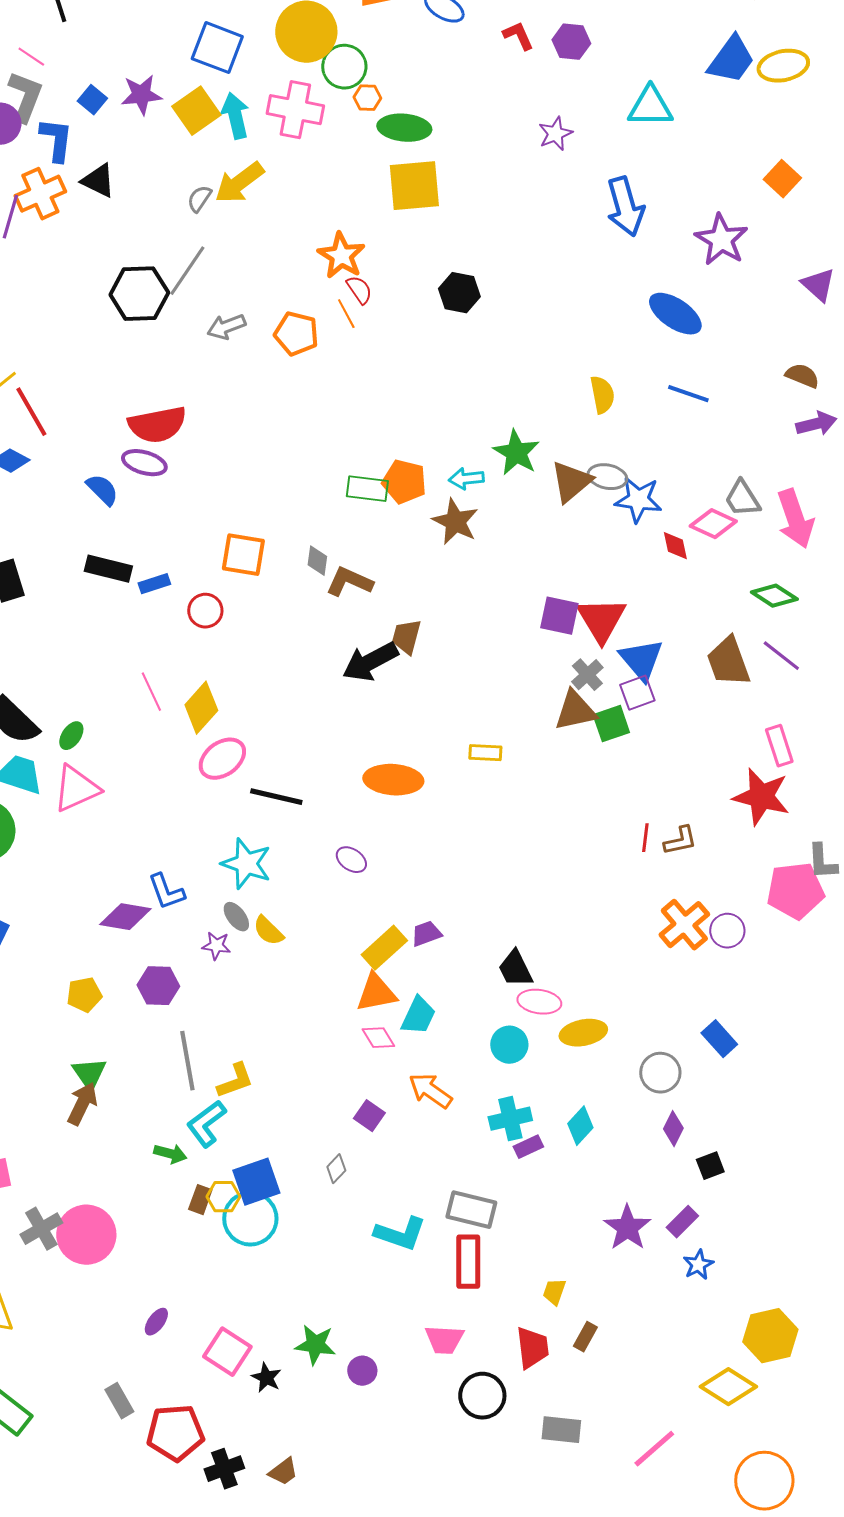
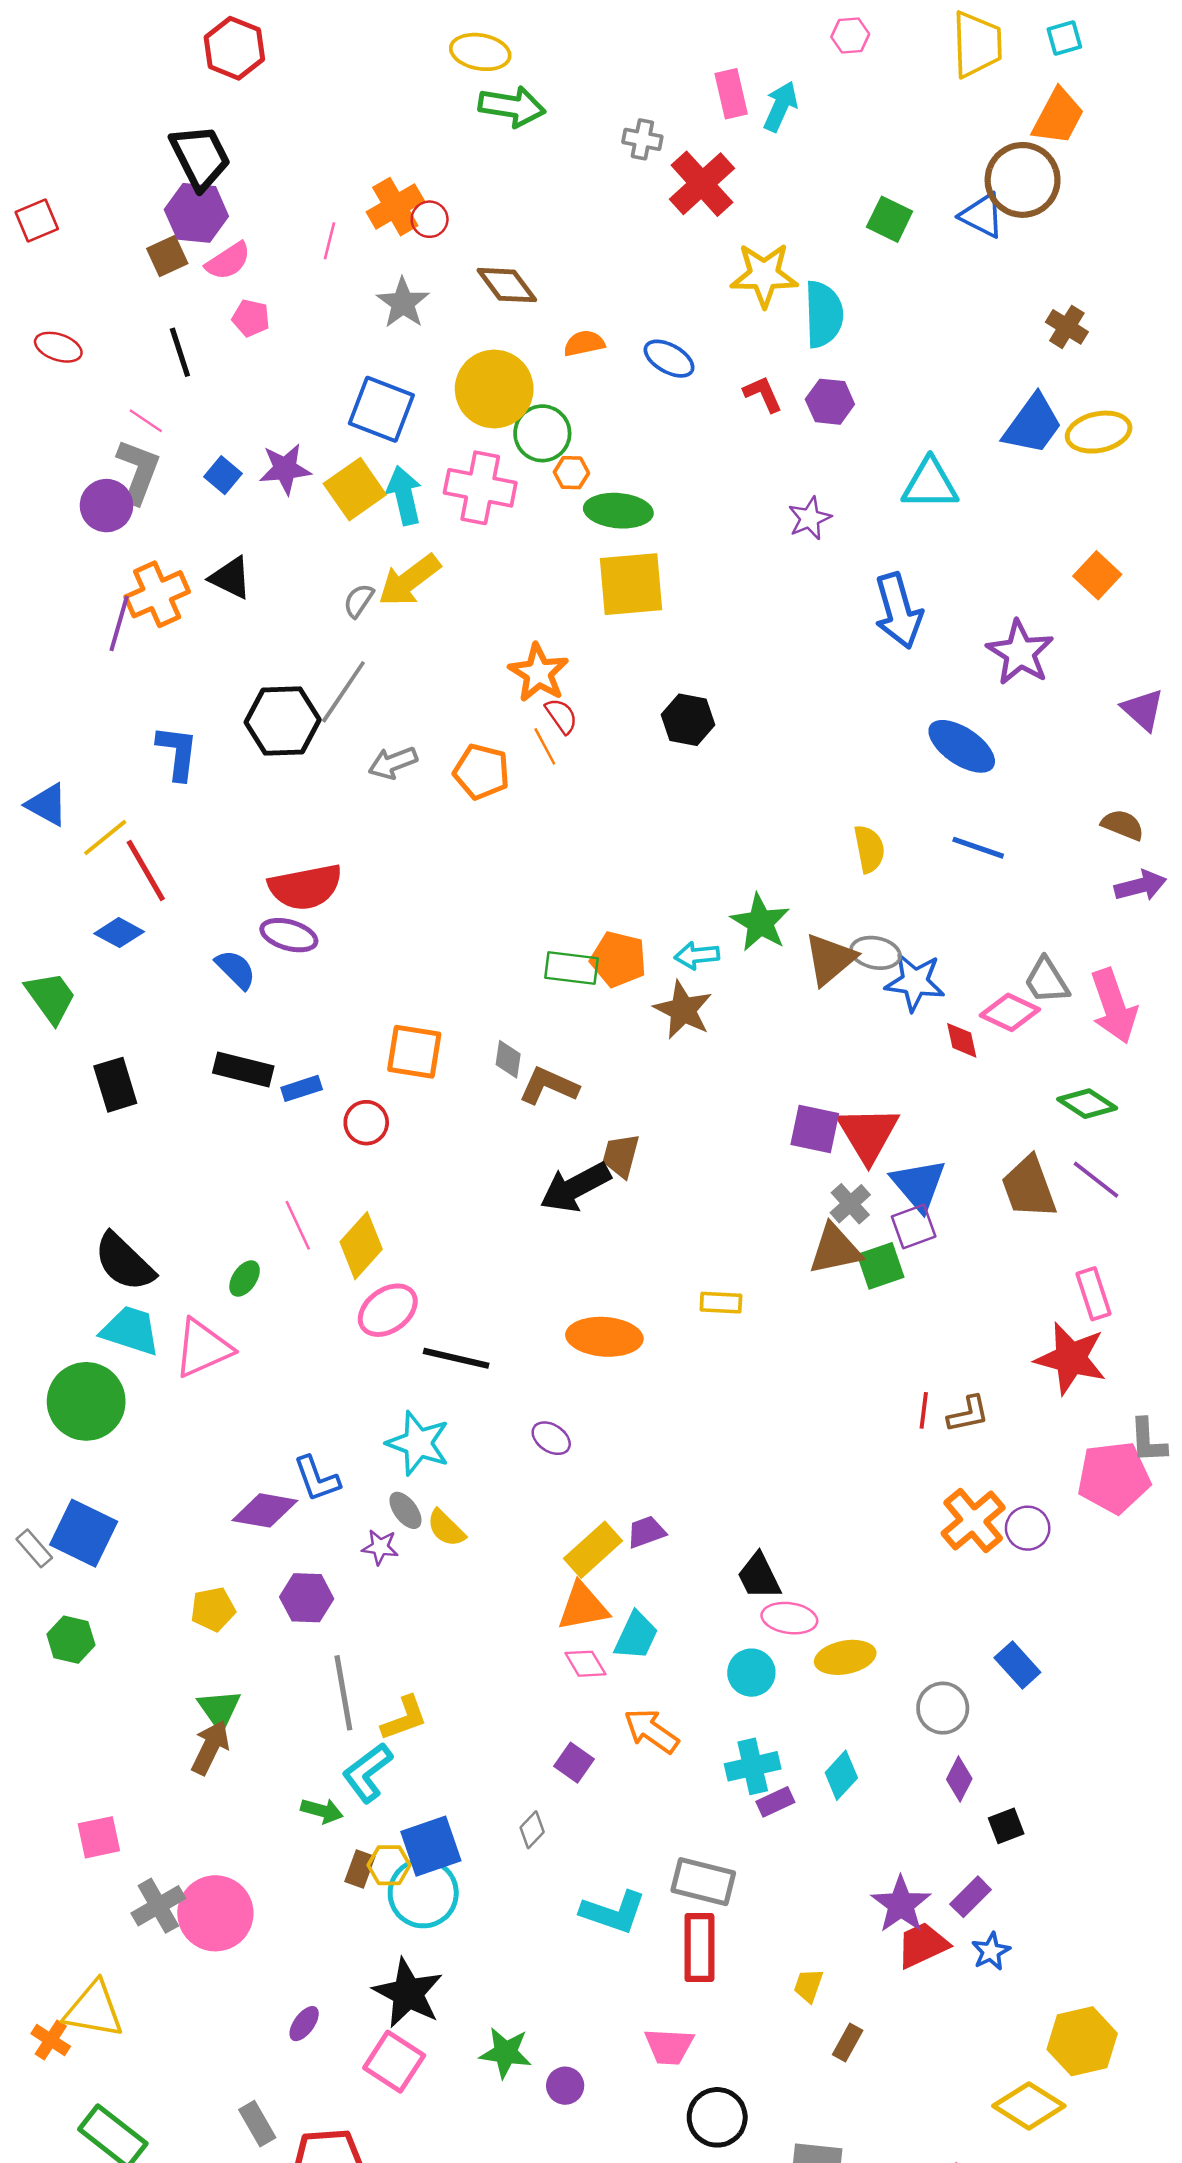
blue L-shape: (56, 140) -> (177, 753), moved
green ellipse: (71, 736) -> (245, 1279), moved
red trapezoid: (532, 1348) -> (922, 1945), moved, turned -108
black star: (266, 1378) -> (408, 1993), moved, size x1.8

